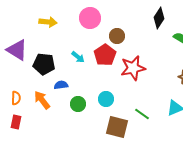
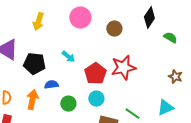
yellow arrow: (48, 22) -> (38, 22), turned 102
brown circle: (117, 36) -> (114, 29), moved
red pentagon: (105, 55) -> (95, 74), moved
orange arrow: (42, 100) -> (32, 100), turned 48

